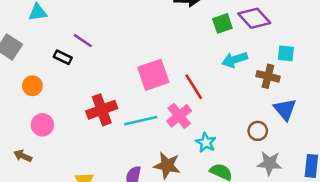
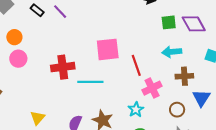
black rectangle: (63, 57) -> (37, 10), moved
brown cross: (268, 76) -> (184, 76), moved, turned -30
pink cross: (179, 116) -> (152, 88), moved
pink circle: (42, 125) -> (18, 59), moved

